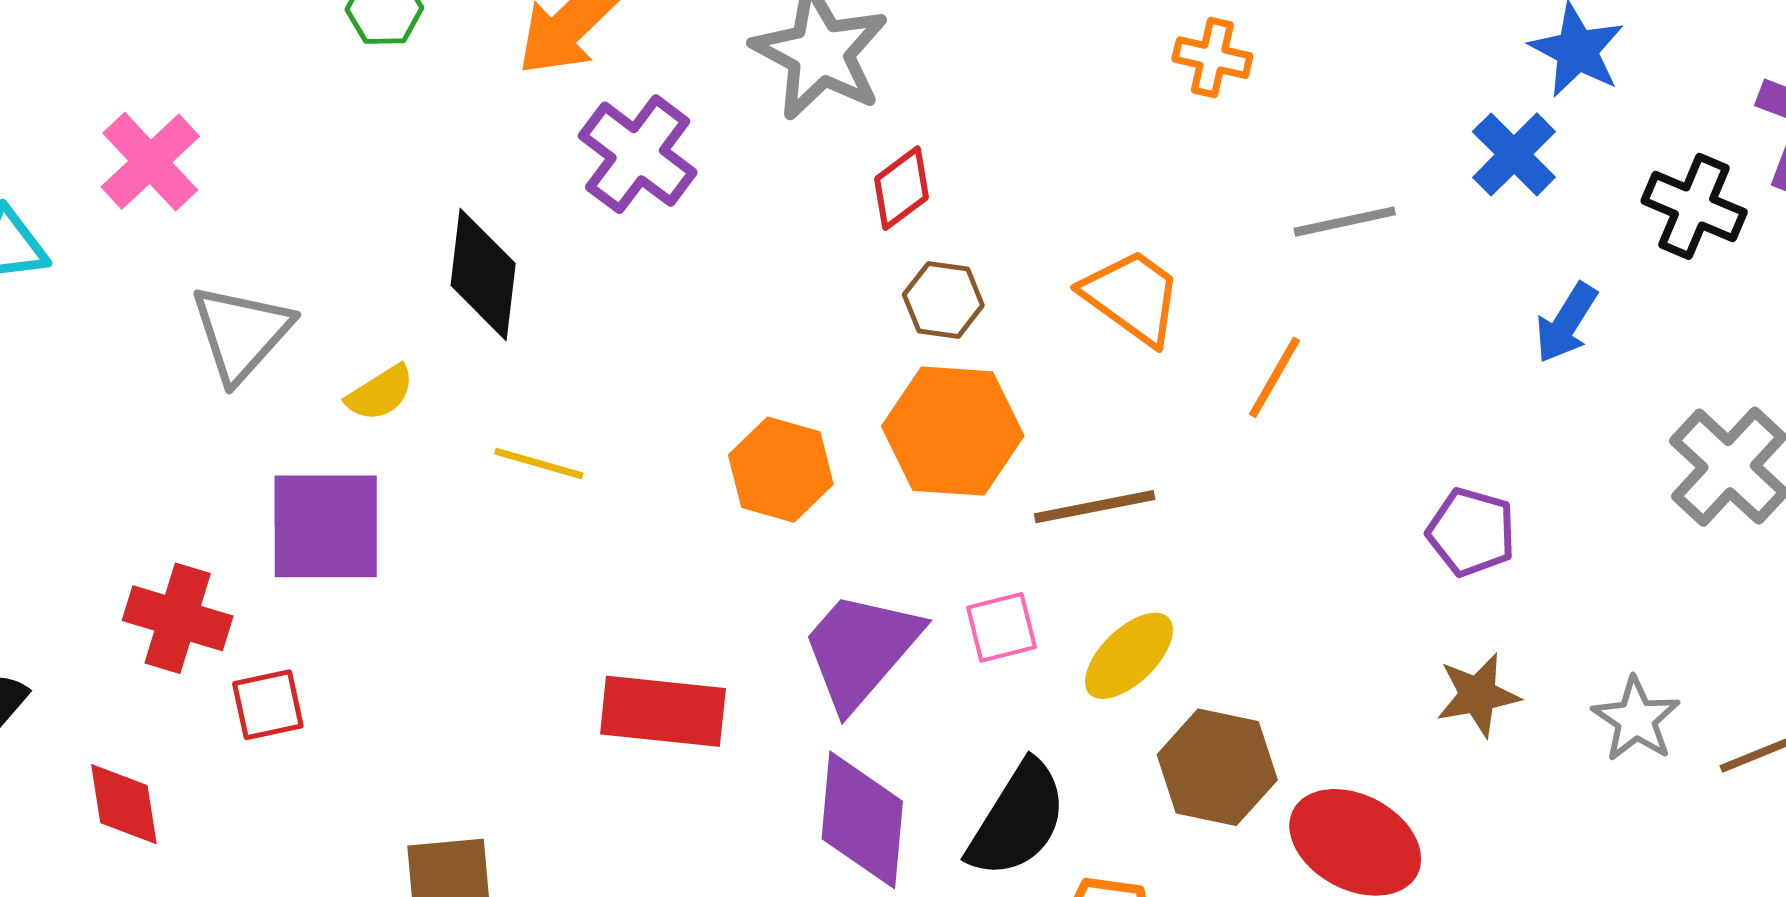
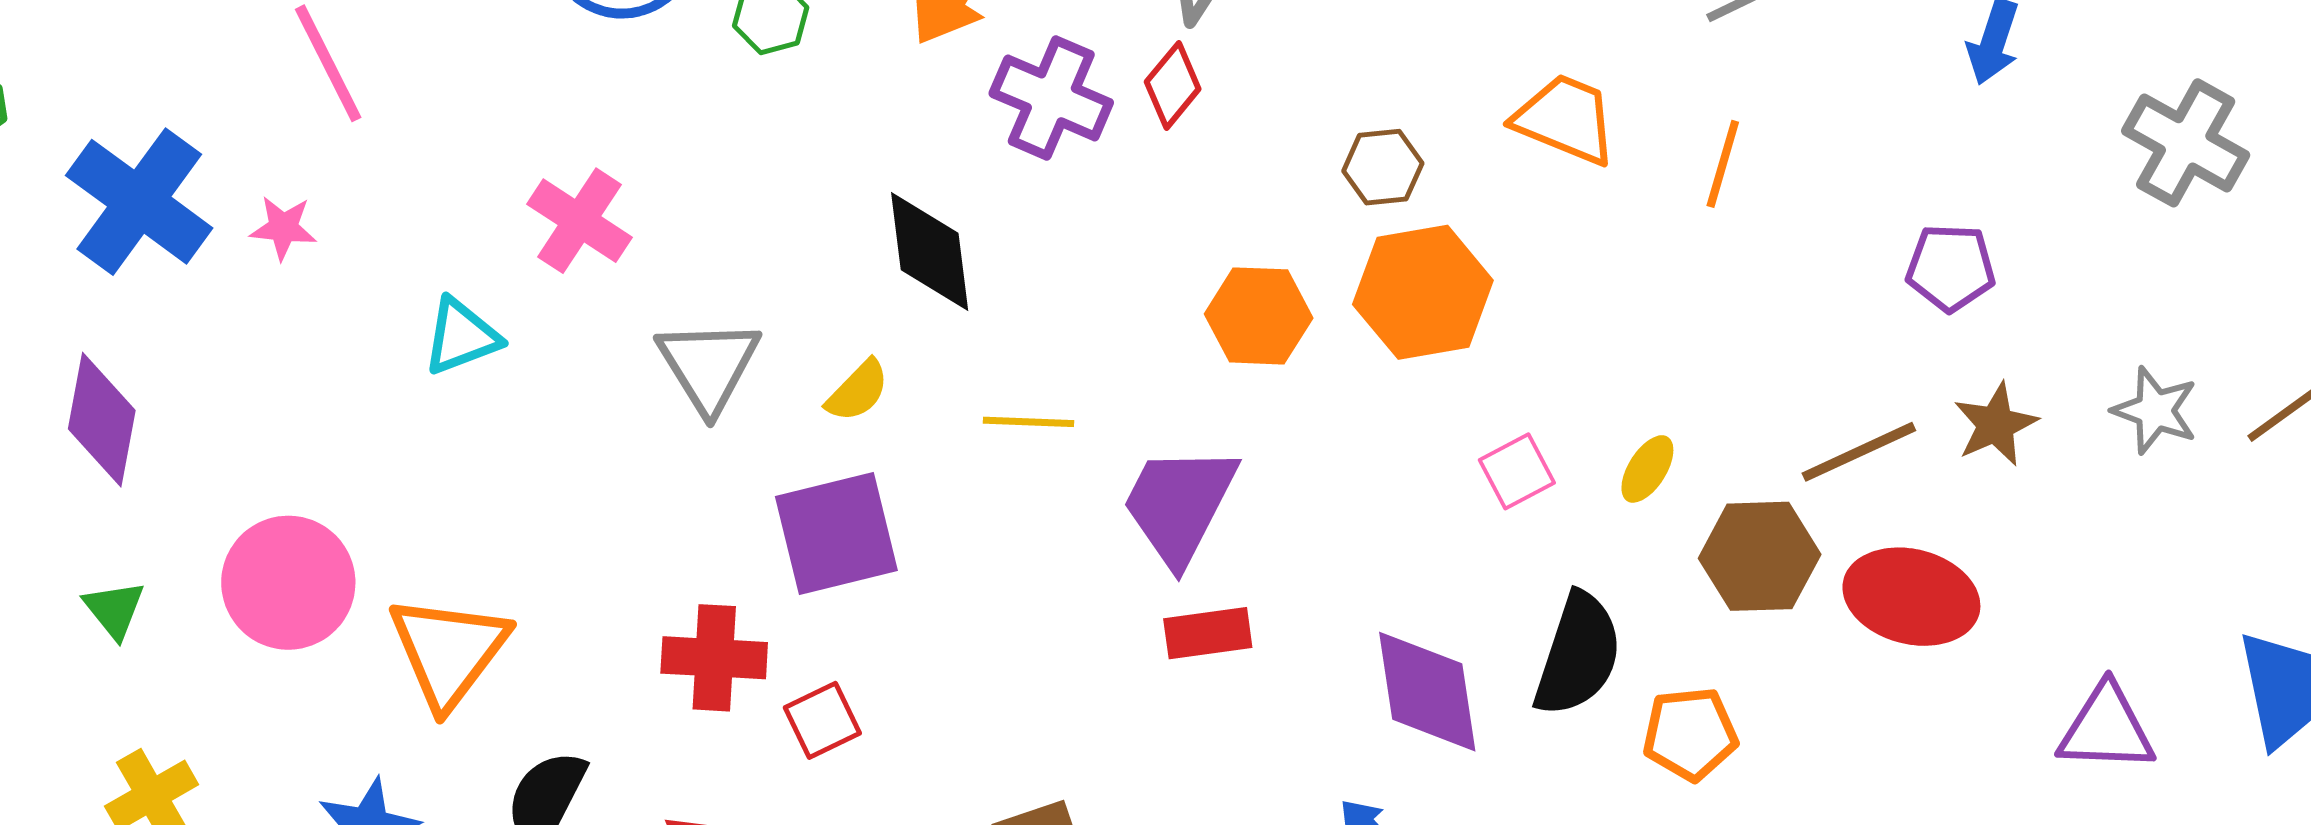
red diamond: (902, 188) -> (1173, 85), moved
orange hexagon: (781, 470) -> (1259, 316), moved
brown line: (1095, 507) -> (1859, 452), moved
purple trapezoid: (861, 650) -> (1179, 505), moved
yellow ellipse: (1129, 656) -> (1647, 469), size x0.7
red rectangle: (663, 711) -> (1208, 633), size x0.7

